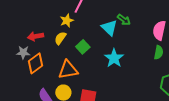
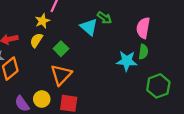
cyan star: (114, 58) -> (127, 61), moved, turned -30
orange triangle: (68, 70) -> (61, 75), moved, turned -35

